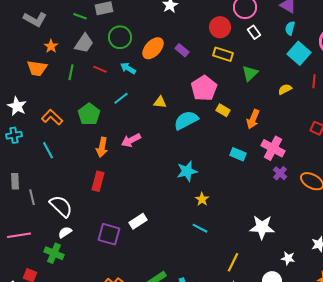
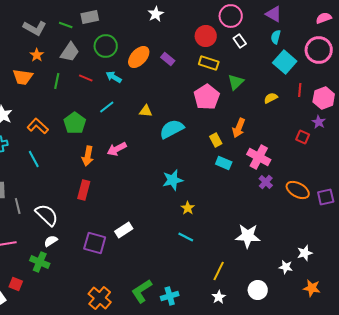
gray L-shape: (35, 19) -> (35, 28), moved
pink pentagon: (204, 88) -> (207, 97), moved
yellow rectangle: (223, 110) -> (216, 140), moved, turned 32
white star: (288, 258) -> (286, 267), moved

